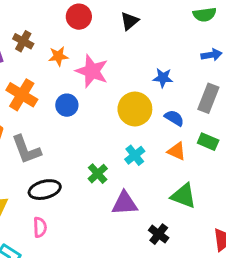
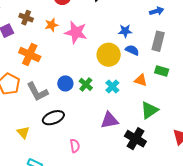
blue circle: (67, 105) -> (65, 83), moved
blue semicircle: (174, 118) -> (132, 50), moved
green cross: (98, 174) -> (86, 84), moved
green triangle: (184, 196) -> (149, 110), turned -48
pink semicircle: (40, 227) -> (75, 146), moved
black cross: (159, 234) -> (135, 139), size x1.5

